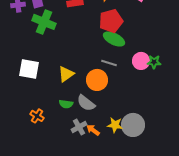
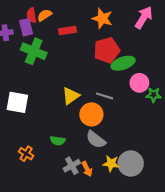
green ellipse: (114, 39) -> (123, 63), moved, turned -45
pink circle: (141, 61) -> (139, 83), moved
yellow triangle: (66, 74) -> (71, 96), moved
gray semicircle: (86, 103) -> (96, 140), moved
orange arrow: (93, 130) -> (87, 169), turned -152

